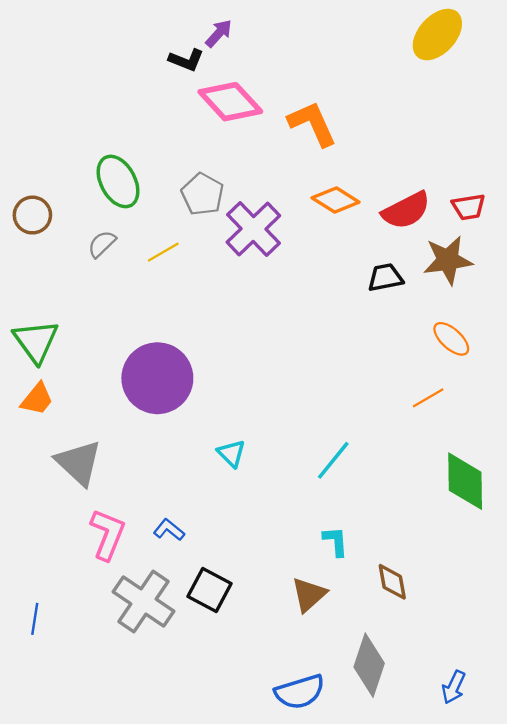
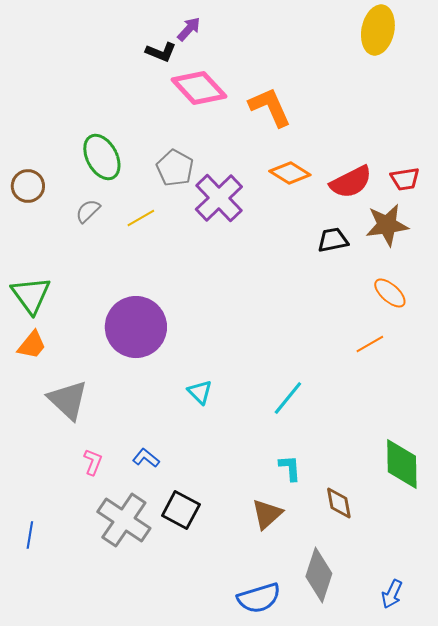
yellow ellipse: (437, 35) -> (378, 30), turned -30
green diamond: (465, 481) -> (402, 464), moved
pink L-shape: (108, 534) -> (93, 462), size x0.6

